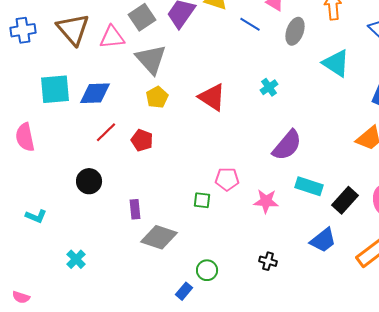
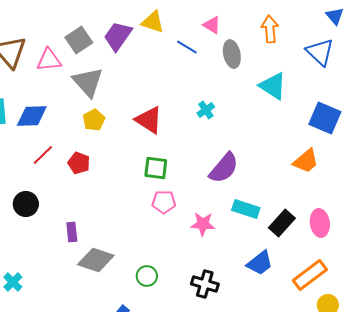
gray ellipse: (295, 31) -> (232, 54), turned -32
green square: (202, 200) -> (156, 168), moved, size x1.4
black cross: (268, 261) -> (205, 284), size x1.5
green circle: (207, 270) -> (147, 276), moved

